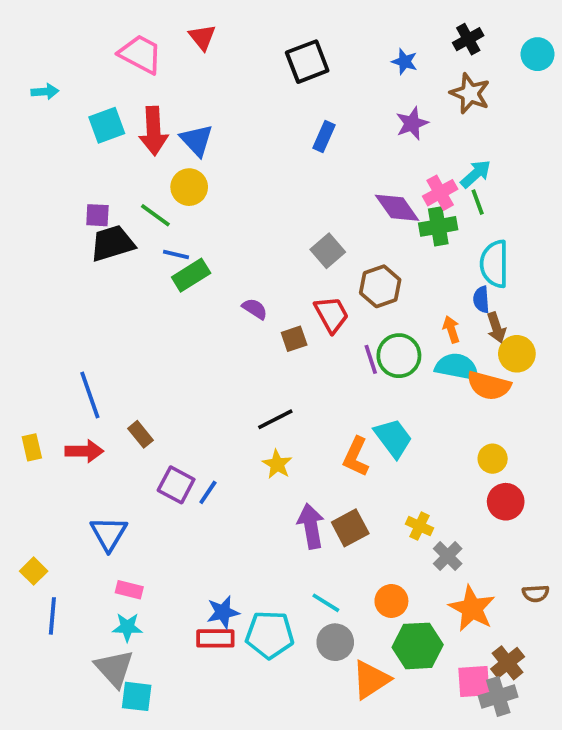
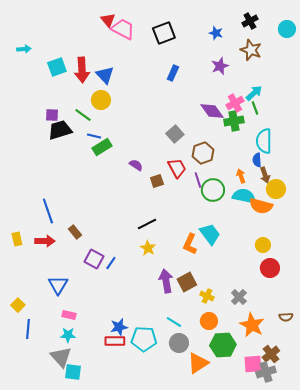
pink trapezoid: (140, 54) -> (123, 29), moved
purple line: (371, 359) -> (198, 180), moved
yellow cross: (420, 526) -> (207, 296), moved

